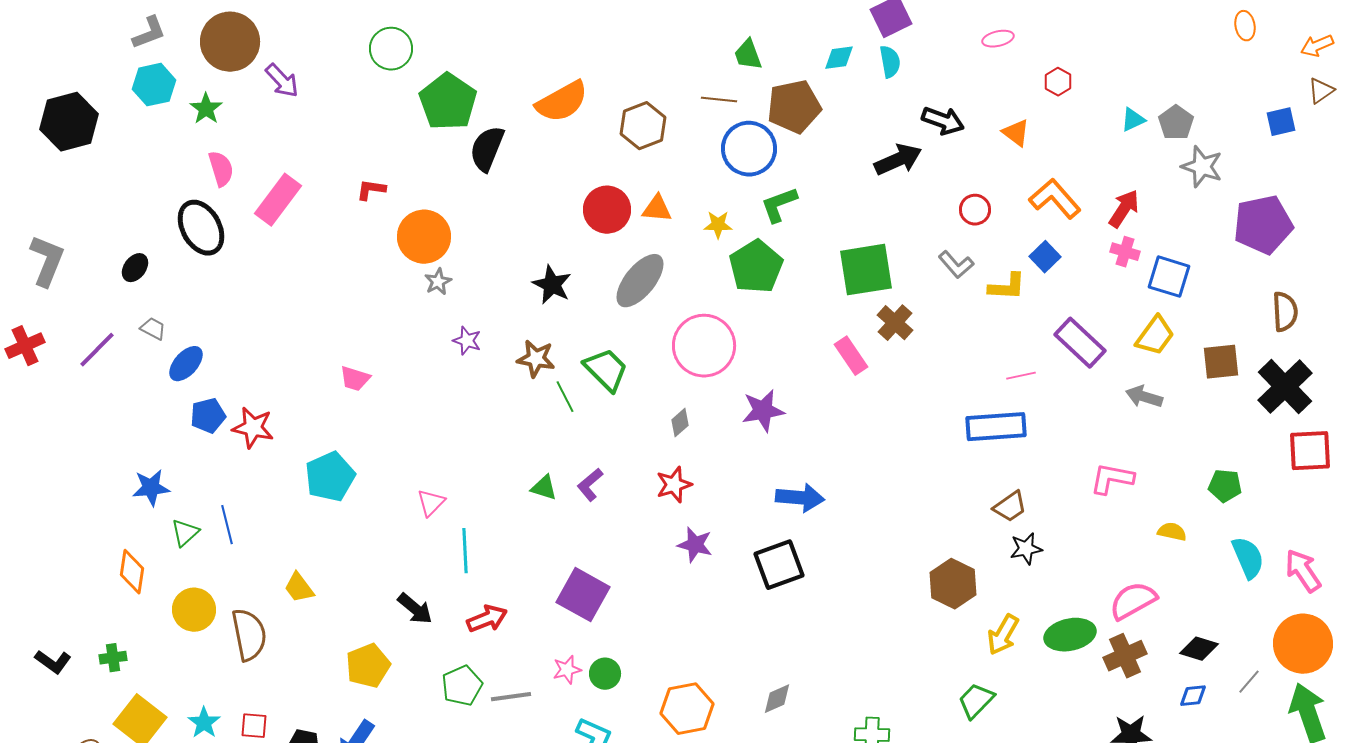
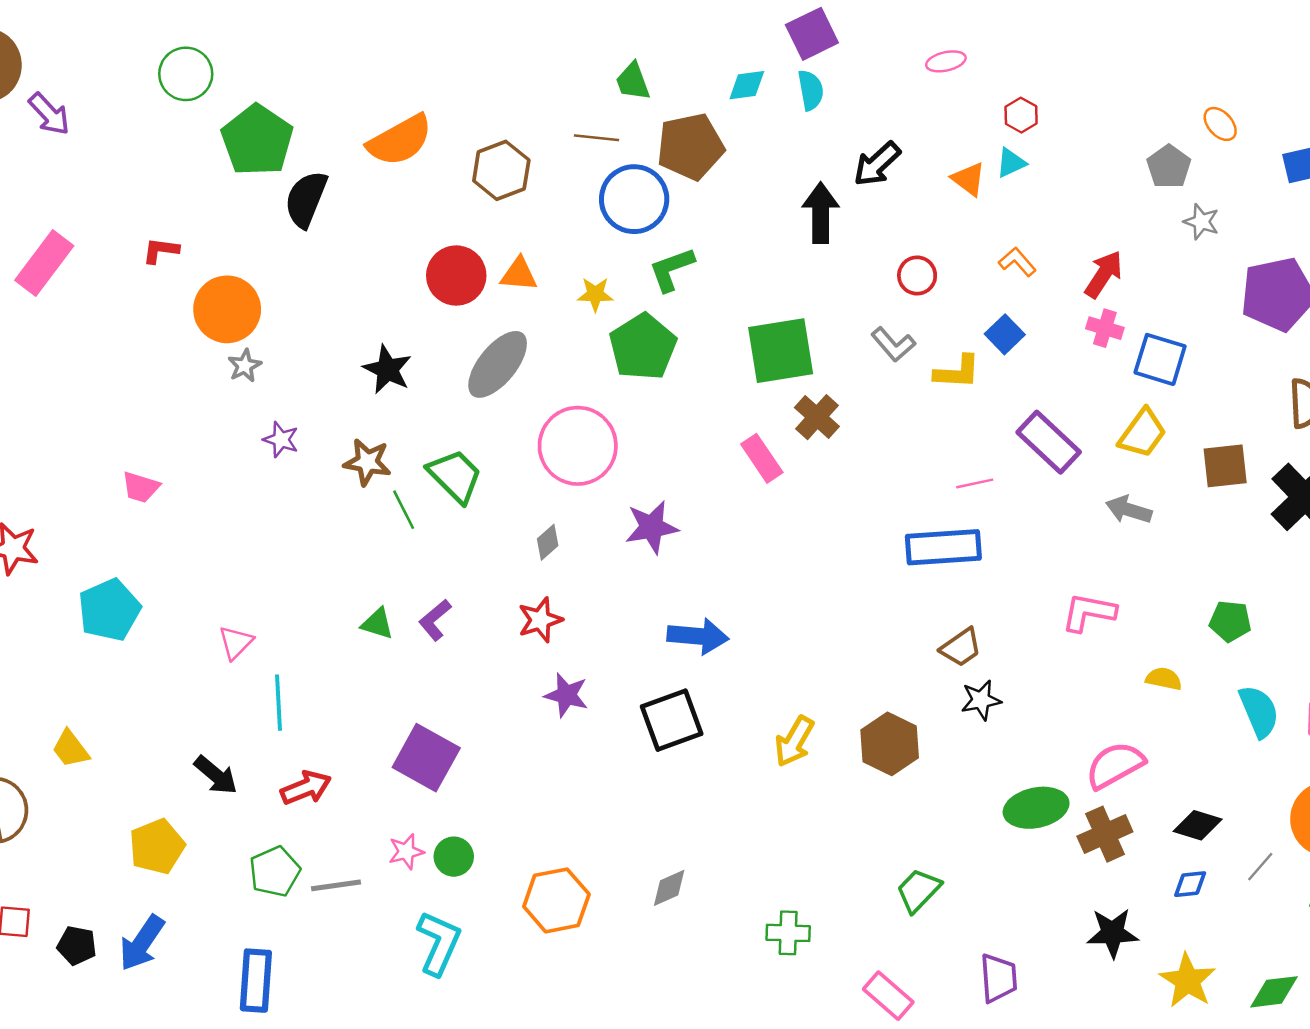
orange ellipse: (1245, 26) -> (1220, 124), moved, turned -32
cyan triangle: (1133, 120) -> (1011, 163), moved
black arrow: (943, 121) -> (877, 164), turned 117
black arrow: (898, 160) -> (821, 213), turned -66
gray star: (1202, 167) -> (1201, 222), size x0.7
orange L-shape: (1055, 199) -> (1017, 262), size x0.6
yellow arrow: (1003, 635) -> (794, 741), moved

